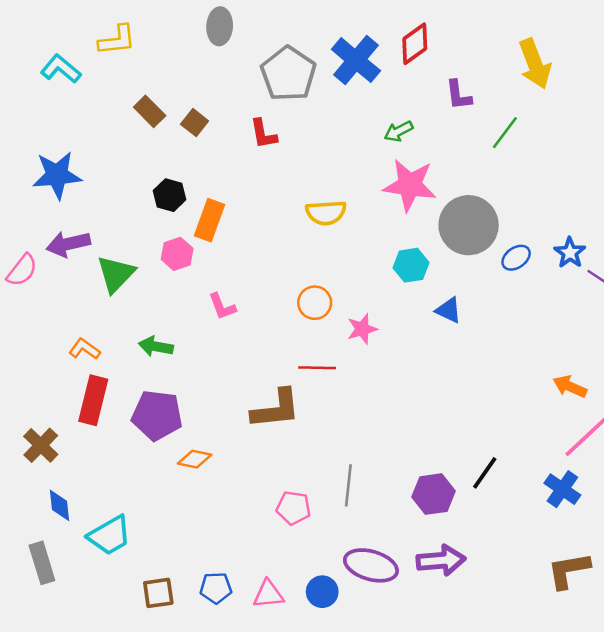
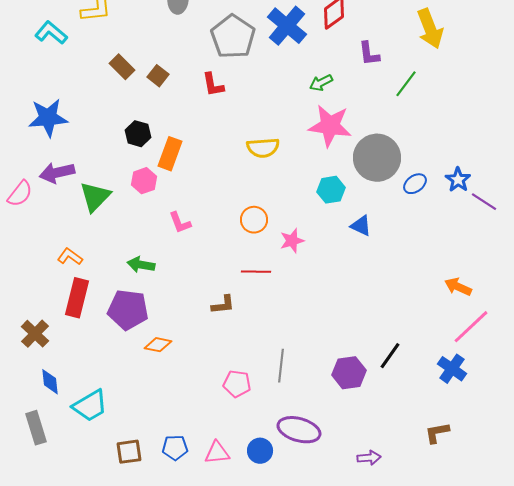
green arrow: (156, 346) -> (141, 265), moved
brown L-shape: (276, 409) -> (223, 305), size x0.6
purple arrow: (441, 560) -> (369, 458), moved, size x0.6
brown L-shape: (569, 570) -> (437, 433), moved, size x0.7

